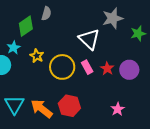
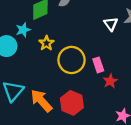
white triangle: (89, 39) -> (111, 24), moved, size x0.6
red star: (107, 68) -> (110, 81), moved

